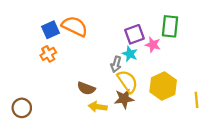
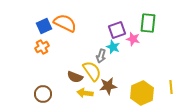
yellow semicircle: (128, 81) -> (92, 71), moved
yellow hexagon: (163, 86) -> (142, 93), moved
brown circle: (22, 108) -> (43, 94), moved

